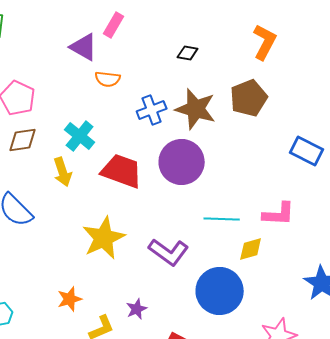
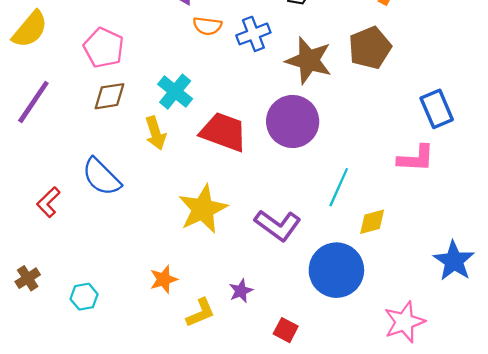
blue cross: (152, 110) -> (253, 34), moved
blue rectangle: (307, 151) -> (437, 109), turned 40
pink L-shape: (279, 214) -> (416, 158), moved
cyan line: (222, 219) -> (339, 187), turned -68

